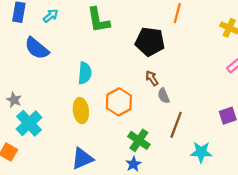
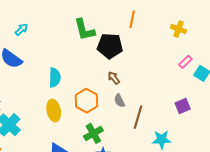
green L-shape: (98, 20) -> (84, 30), moved
gray semicircle: (164, 96) -> (119, 101), moved
green cross: (139, 140) -> (93, 133), moved, turned 30

